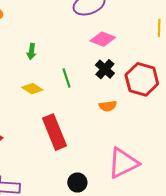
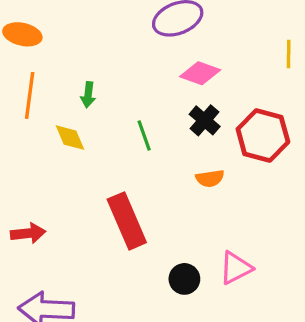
yellow diamond: (32, 89) -> (70, 138), moved, turned 35
pink triangle: (123, 163) -> (236, 268), size x0.7
black circle: (77, 182) -> (184, 279), moved

